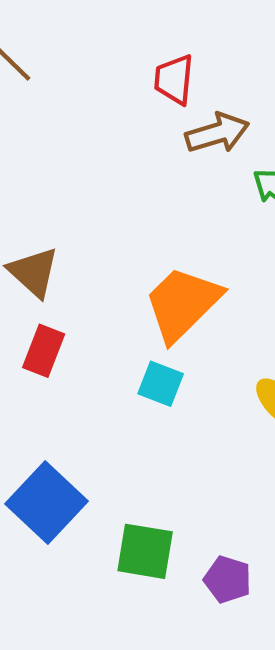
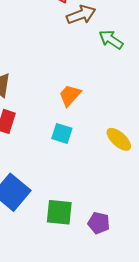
orange trapezoid: (183, 304) -> (70, 95), size x0.6

